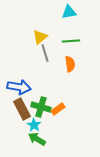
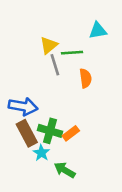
cyan triangle: (69, 12) -> (98, 31), moved
green line: (71, 41) -> (72, 53), moved
green arrow: (37, 139) -> (65, 170), moved

